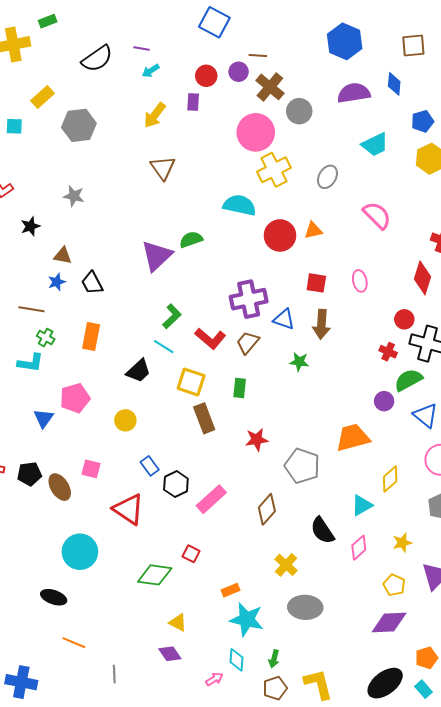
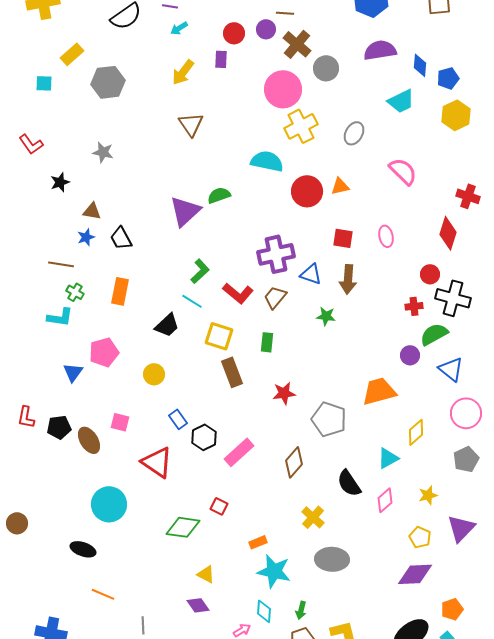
blue diamond: (394, 84) -> (420, 65), moved
red cross: (388, 352) -> (414, 306), turned -30

